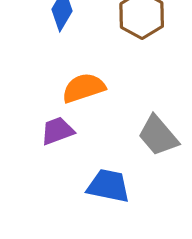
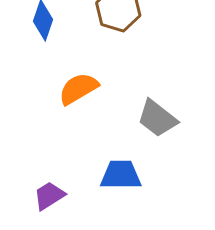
purple trapezoid: (57, 131) -> (49, 196), moved

